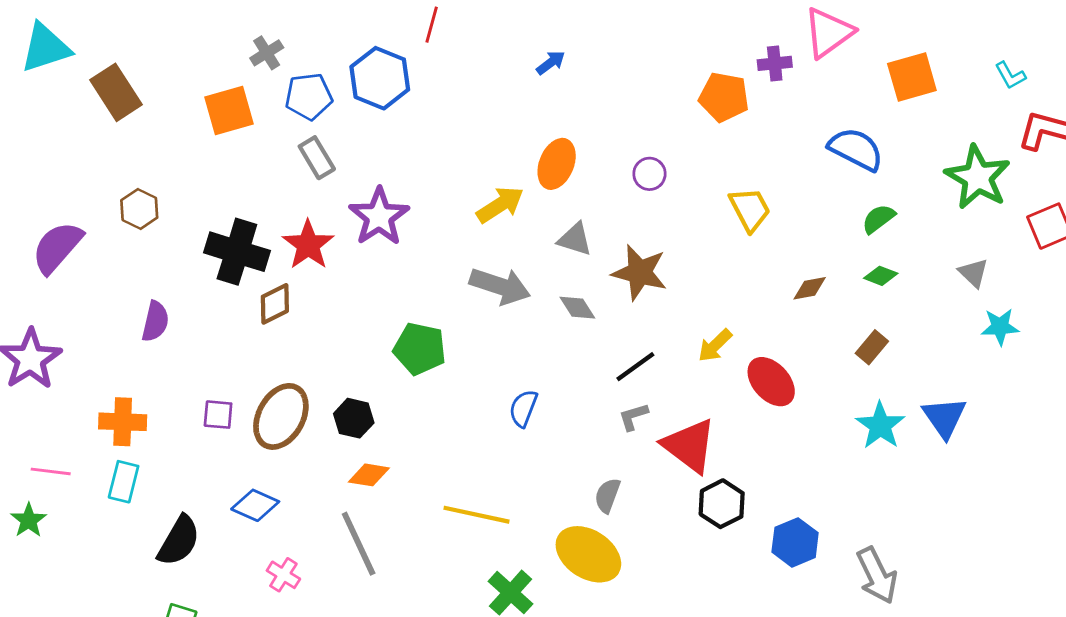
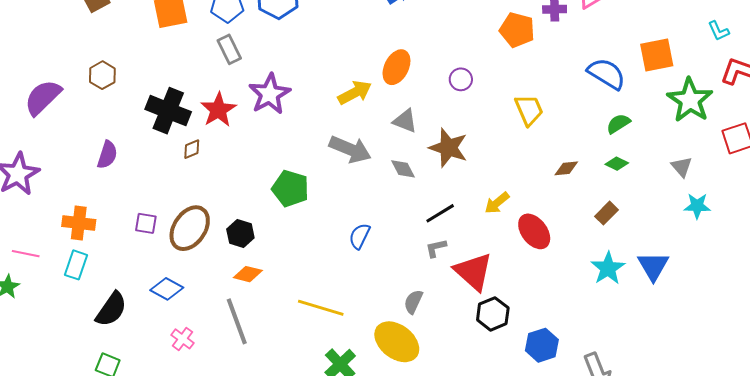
orange square: (912, 77) -> (657, 55), moved
brown diamond: (275, 304) -> (192, 149), size x0.7

